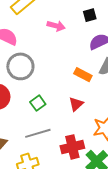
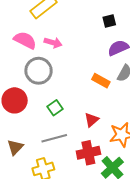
pink arrow: (56, 26) -> (53, 43), moved
red triangle: (76, 104) -> (92, 120), moved

